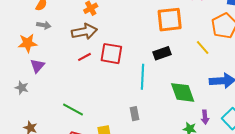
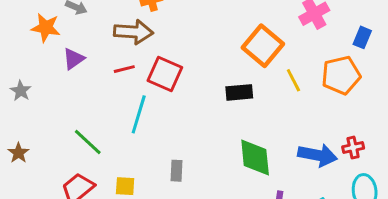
orange square: (170, 20) -> (263, 46), turned 32
yellow line: (203, 48) -> (293, 80), moved
purple triangle: (37, 66) -> (73, 59), moved
cyan line: (143, 77) -> (139, 114), moved

